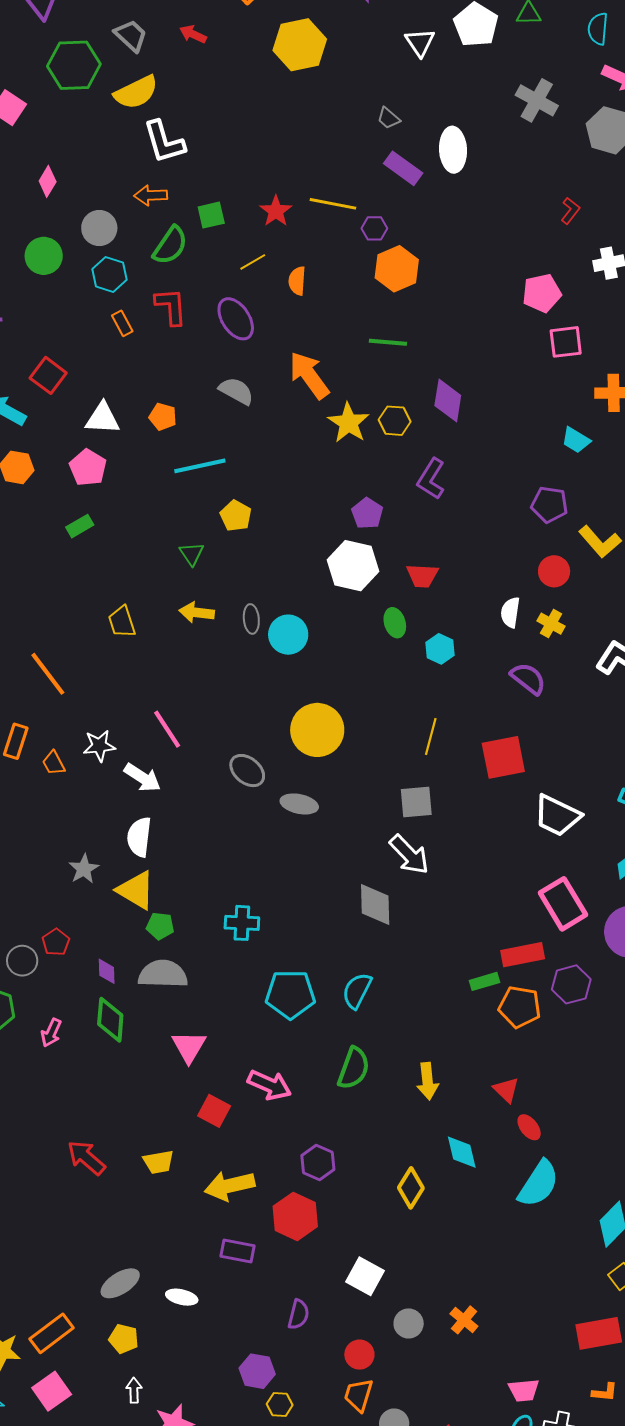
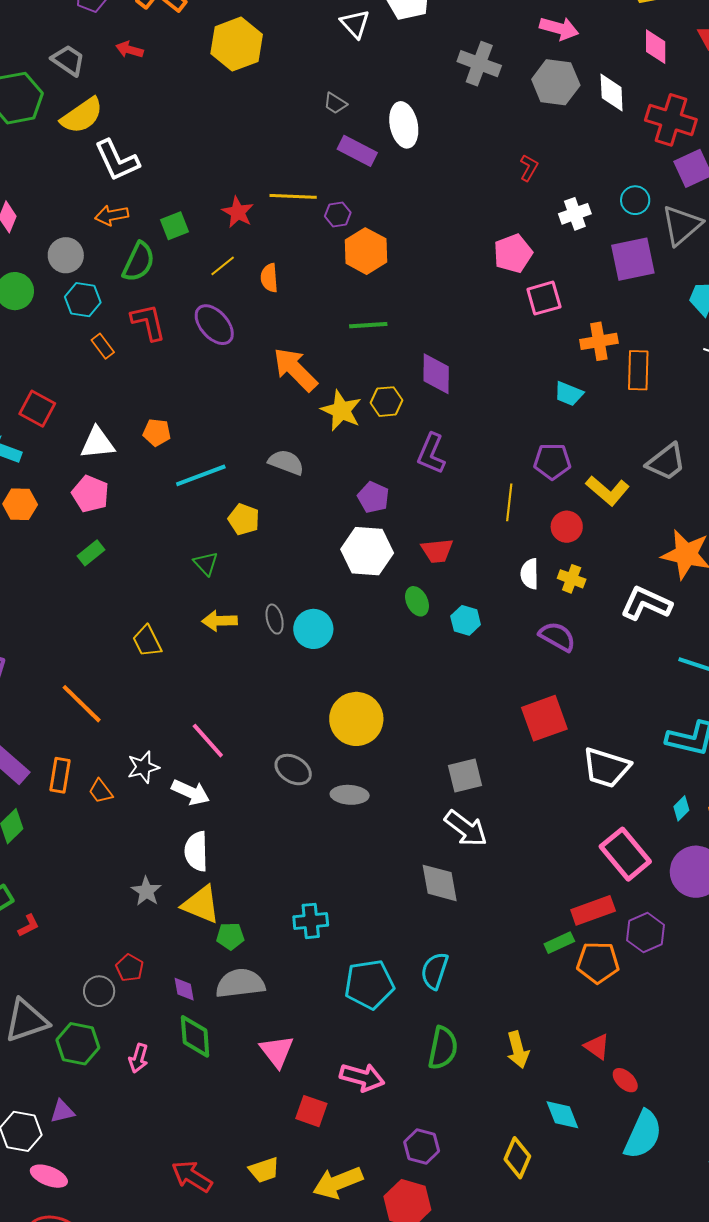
gray semicircle: (236, 391) -> (286, 462), moved
yellow line: (431, 737) -> (509, 502), moved

